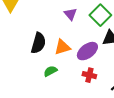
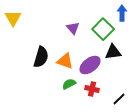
orange triangle: (62, 47) -> (65, 61), turned 36
green semicircle: (50, 71) -> (69, 84), moved

